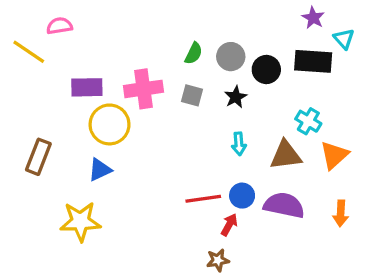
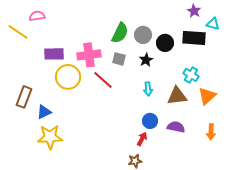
cyan triangle: (344, 39) -> (213, 24), turned -32
green semicircle: (194, 53) -> (120, 33), size x1.5
blue triangle: (100, 170) -> (44, 112), moved
red line: (203, 199) -> (103, 80), moved, turned 50
purple semicircle: (284, 205) -> (176, 127), size x0.7

